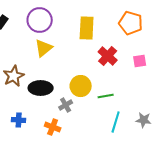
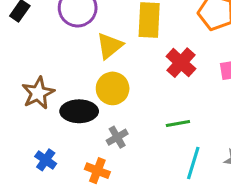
yellow triangle: (44, 48) -> (110, 46), moved
yellow circle: (81, 86) -> (113, 88), moved
blue cross: (19, 120) -> (46, 160), turned 32

